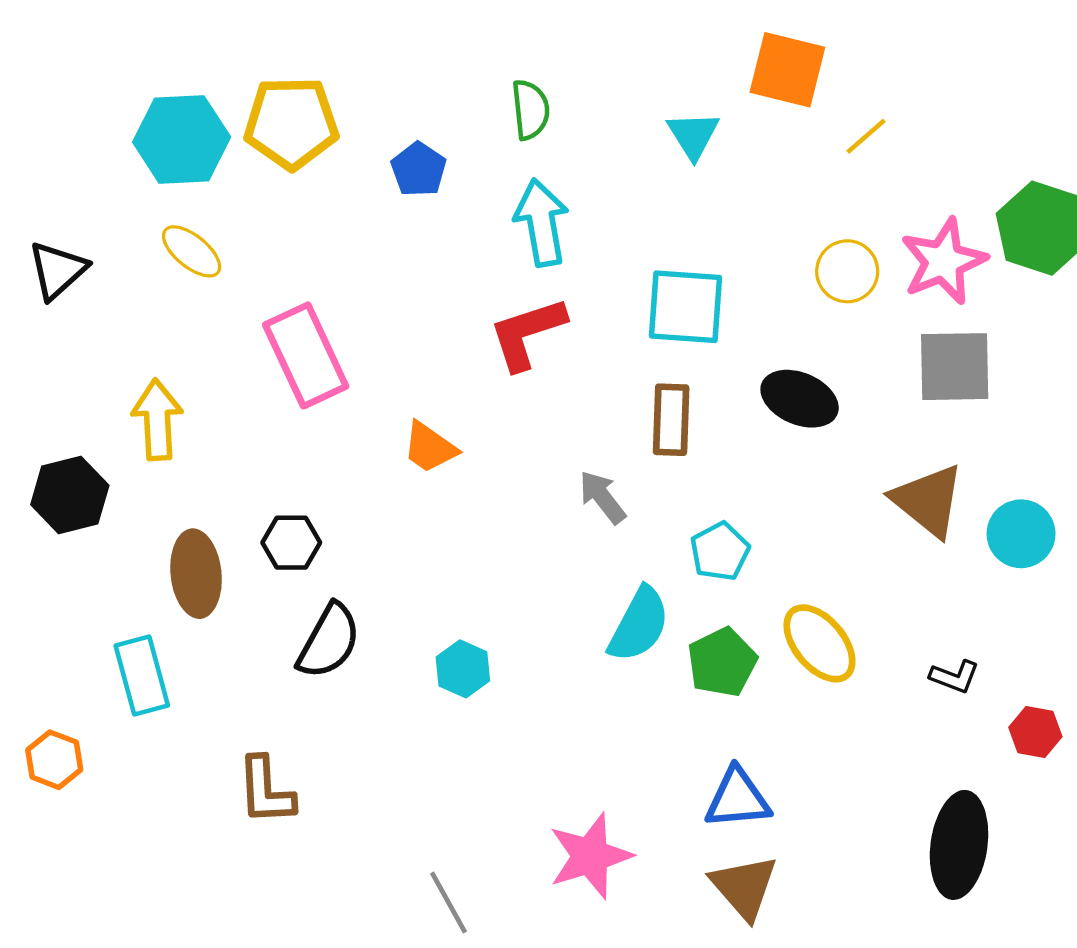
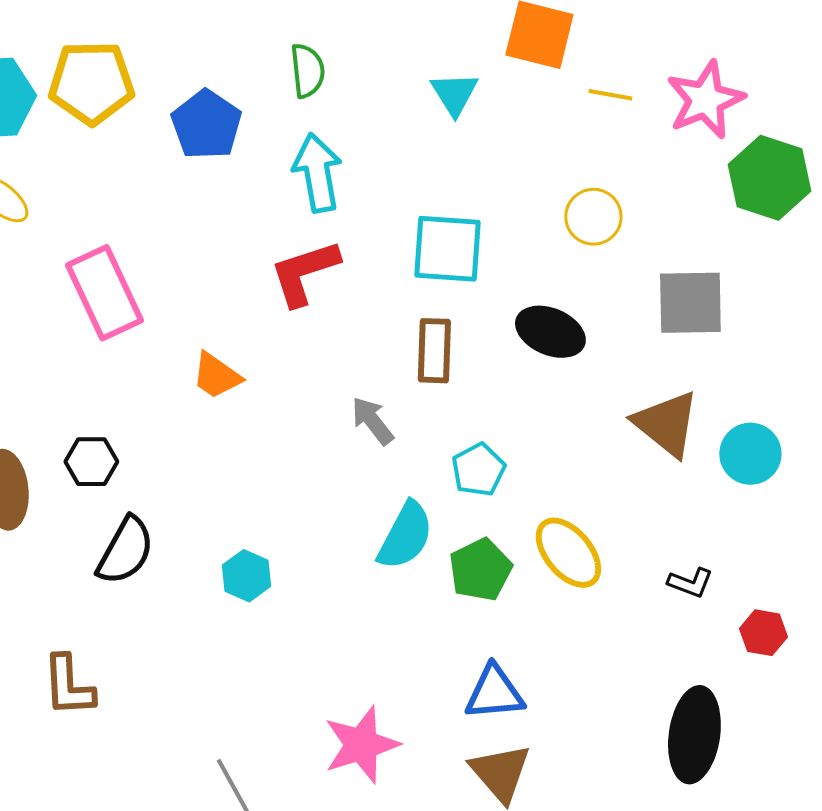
yellow line: (866, 136) -> (610, 95), turned 51
blue pentagon: (419, 169) -> (206, 125), size x1.4
pink star: (944, 261) -> (705, 100), moved

